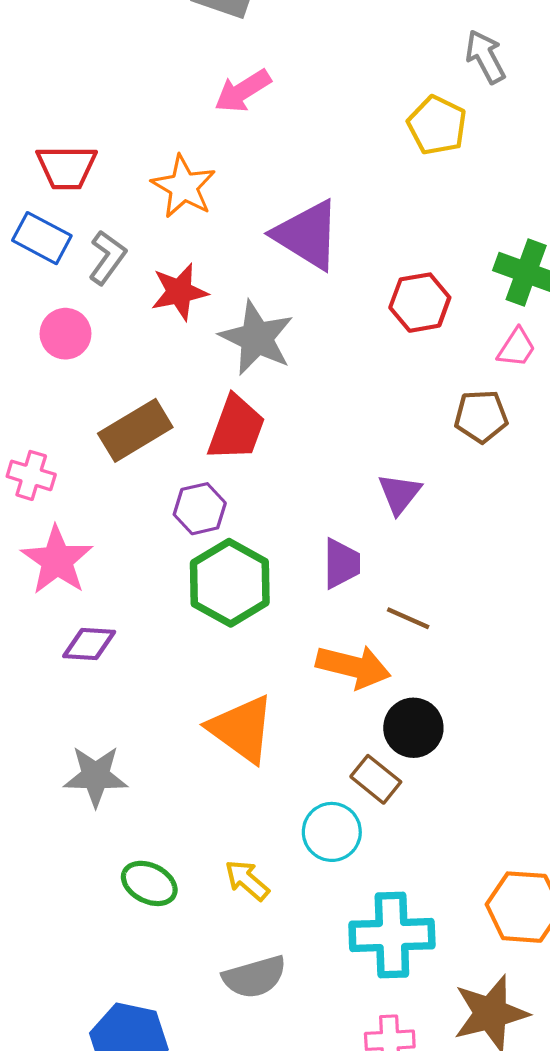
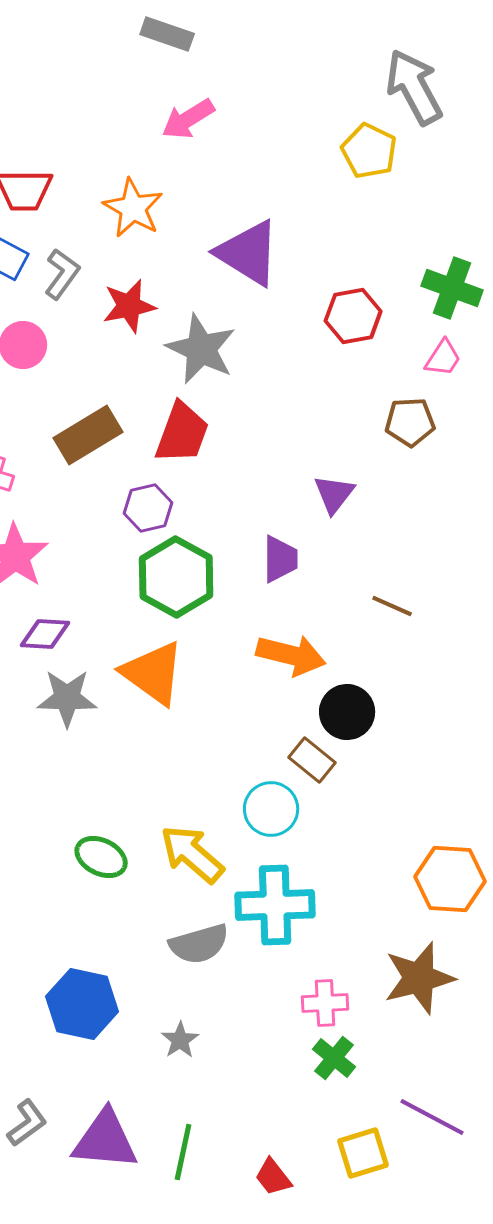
gray arrow: (485, 57) -> (414, 87), size x1.5
brown line: (408, 618) -> (392, 606), moved
orange triangle: (242, 729) -> (153, 673), moved
gray star: (96, 776) -> (67, 698), moved
yellow arrow: (247, 880) -> (192, 854), size x1.5
cyan cross: (392, 935) -> (275, 905), moved

